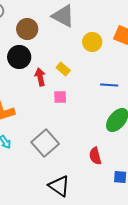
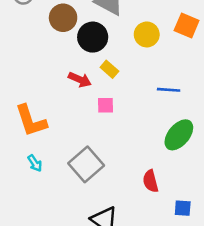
black circle: (19, 57) -> (93, 37), moved
red arrow: (40, 77) -> (80, 80), turned 126

